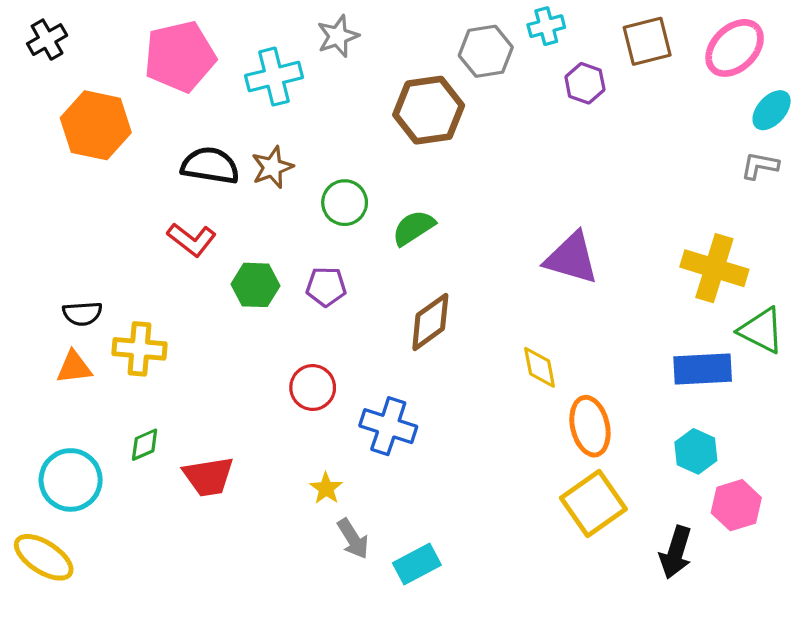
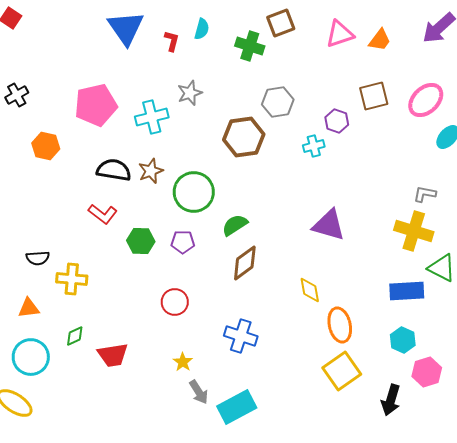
cyan cross: (546, 26) -> (314, 146), moved
orange hexagon: (96, 125) -> (46, 146), size x0.7
gray L-shape: (760, 166) -> (425, 194), moved
green circle: (345, 203) -> (194, 192), size x1.5
green semicircle: (414, 228) -> (235, 225), moved
orange triangle: (74, 367) -> (29, 308), moved
blue cross: (388, 426) -> (241, 336), moved
cyan rectangle: (417, 564) -> (237, 407), size x1.4

